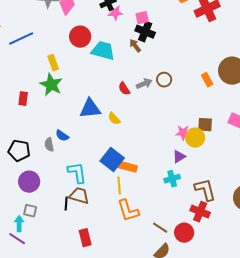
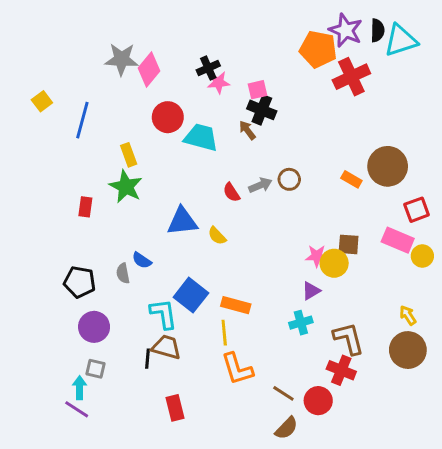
blue line: (21, 39) -> (82, 120), turned -50
orange rectangle: (207, 80) -> (351, 179), turned -32
blue square: (112, 160) -> (191, 295), moved

